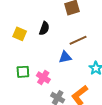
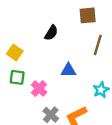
yellow square: (20, 34) -> (15, 52), moved
brown line: (78, 40) -> (98, 45), moved, turned -60

